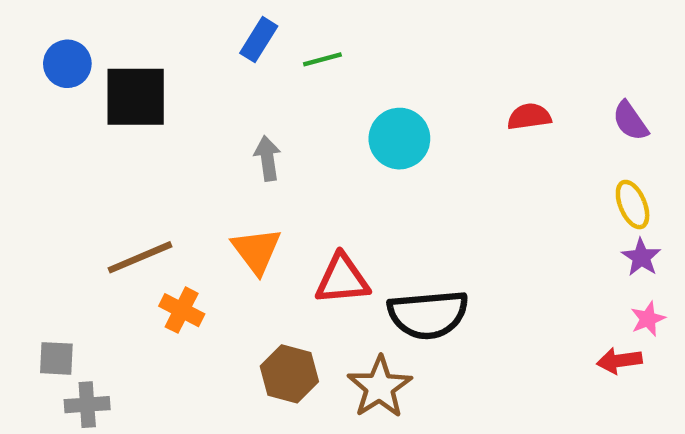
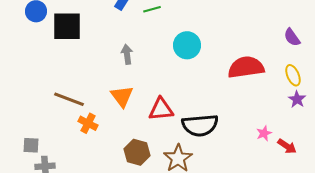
red semicircle: (529, 117) -> (246, 67), moved, size x1.8
brown line: (140, 257) -> (69, 99), turned 44
pink star: (648, 319) -> (264, 133), moved
red arrow: (619, 361) -> (287, 146), turned -138

